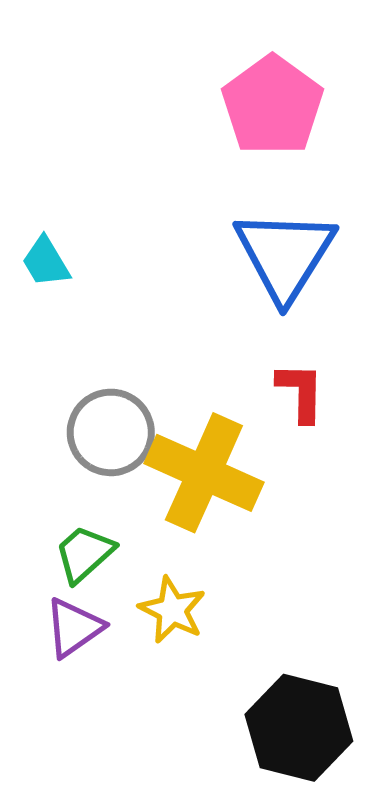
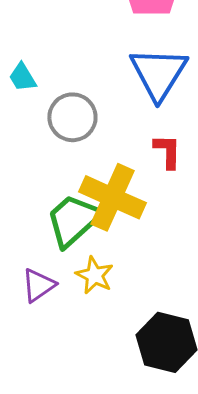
gray circle: (111, 432) -> (72, 117), moved
green trapezoid: (84, 554) -> (73, 220), moved, size x1.6

